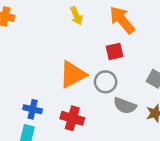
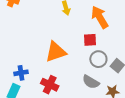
gray circle: (106, 82) -> (98, 59), moved
blue cross: (33, 109) -> (21, 73), turned -32

